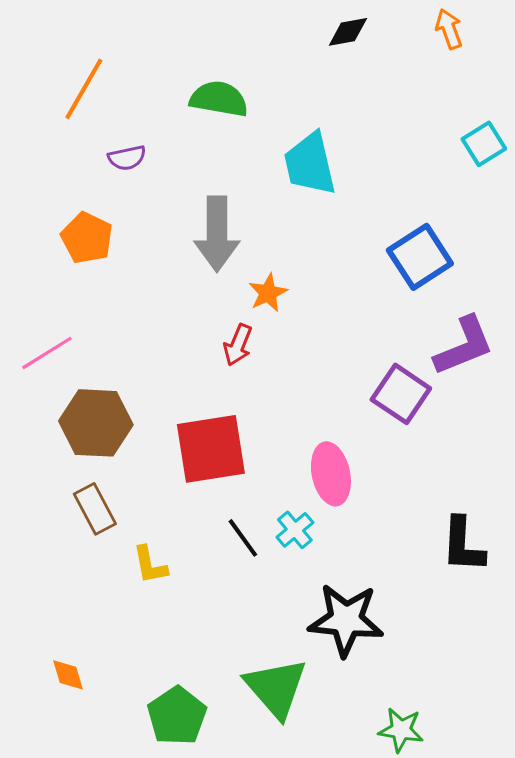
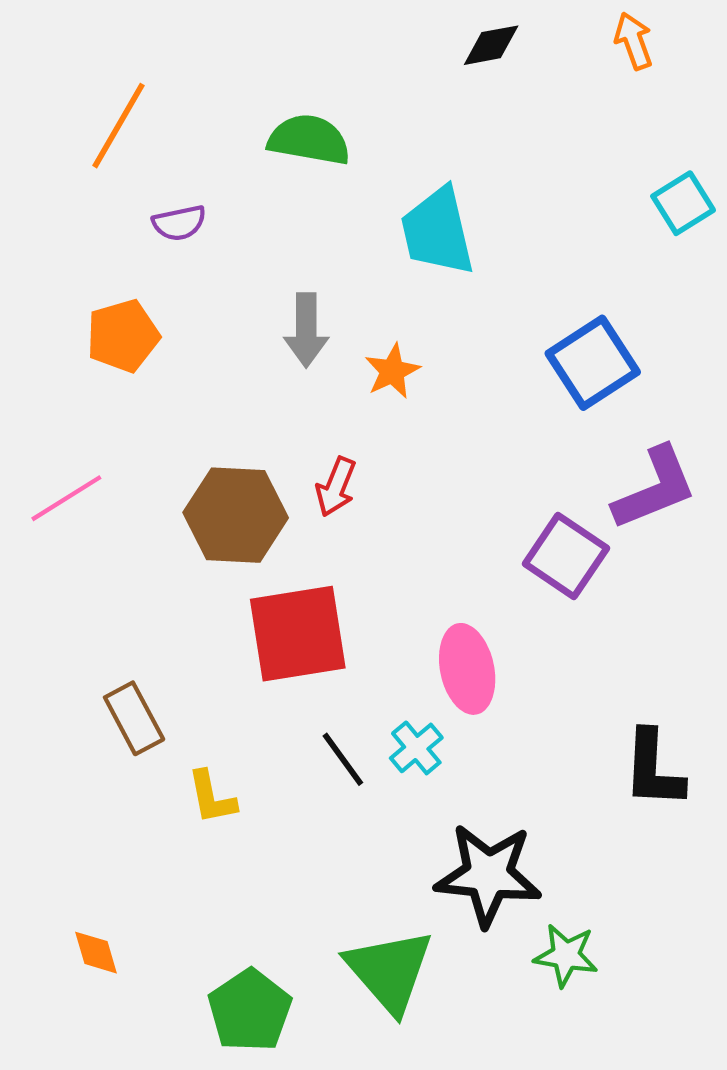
gray arrow: (217, 234) -> (306, 330), size x0.7
orange pentagon: (87, 238) -> (123, 336), turned 30
orange star: (268, 293) -> (392, 371), moved
brown hexagon: (96, 423) -> (236, 515), moved
green star: (401, 730) -> (566, 955), moved

